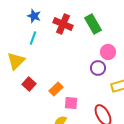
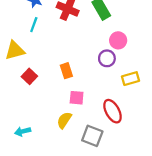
yellow triangle: (16, 61) -> (15, 50), turned 30
orange rectangle: (56, 89) -> (66, 71), moved, turned -64

